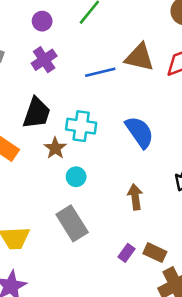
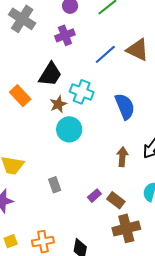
blue line: (100, 72) -> (105, 54), turned -40
cyan circle: (76, 177) -> (69, 129), size x1.6
brown arrow: (135, 197) -> (122, 157), moved
gray rectangle: (72, 223) -> (55, 185), moved, size x0.6

